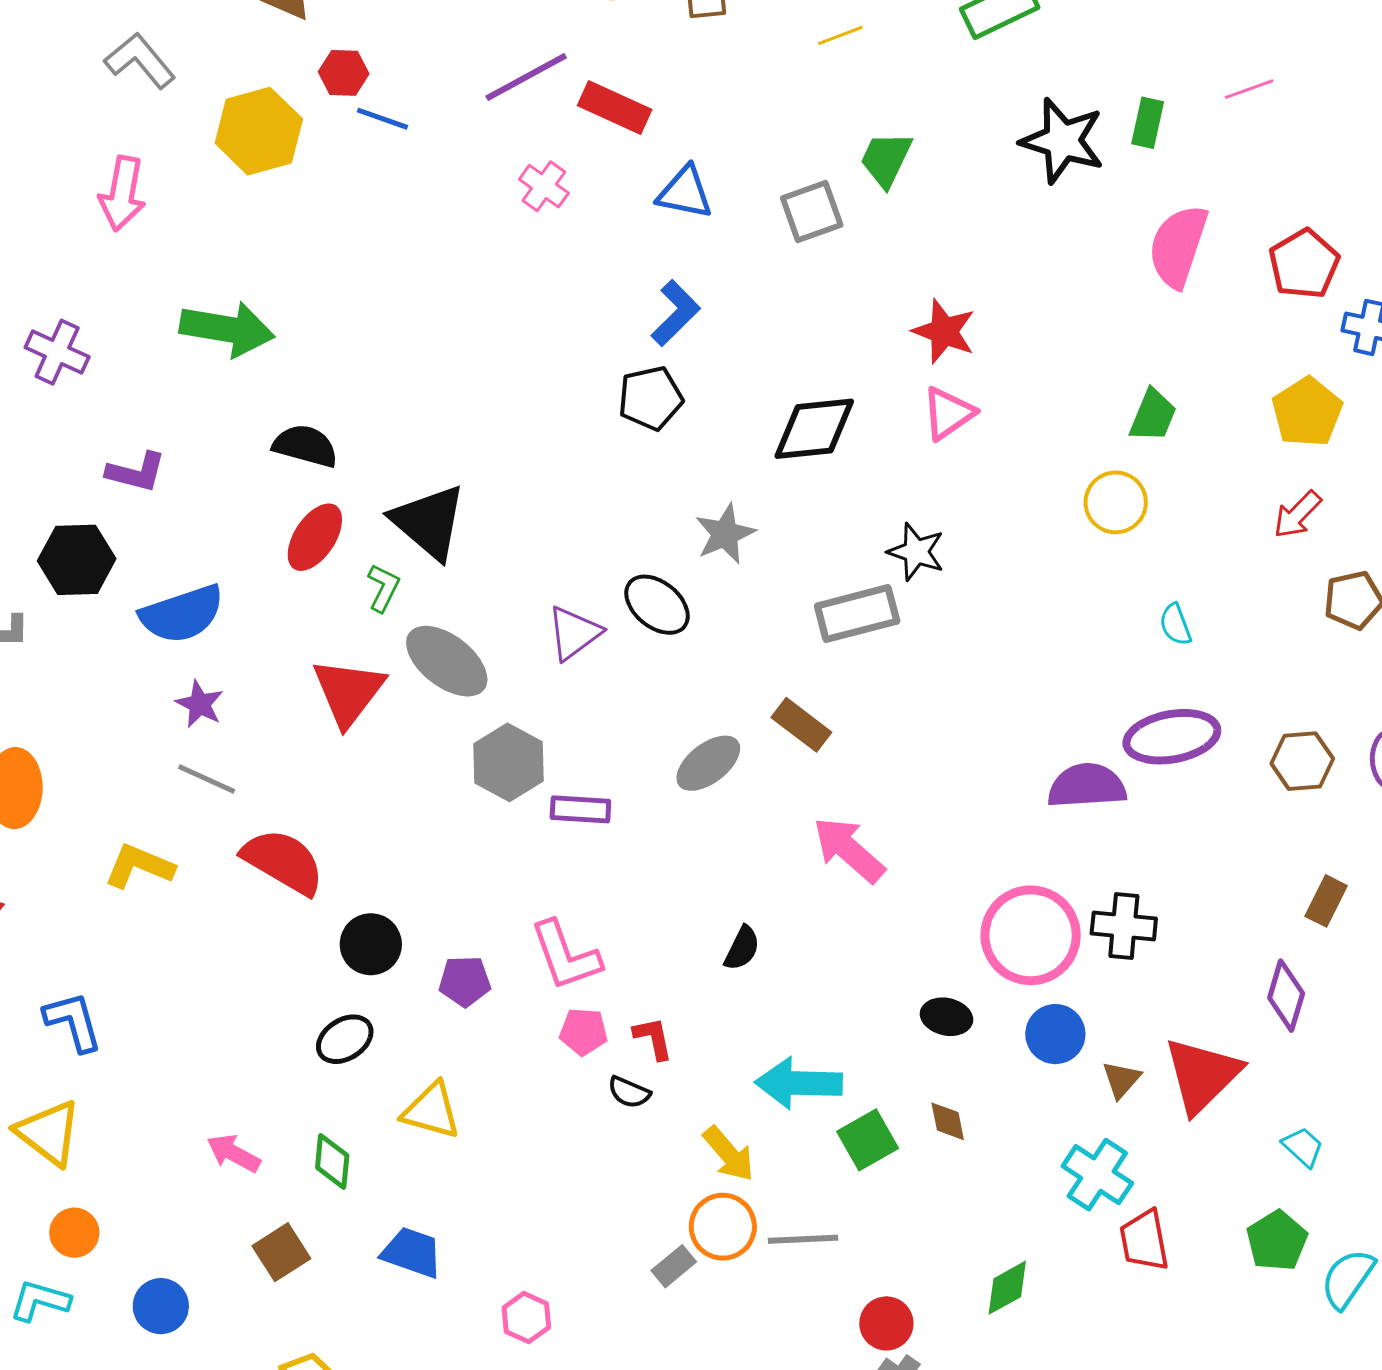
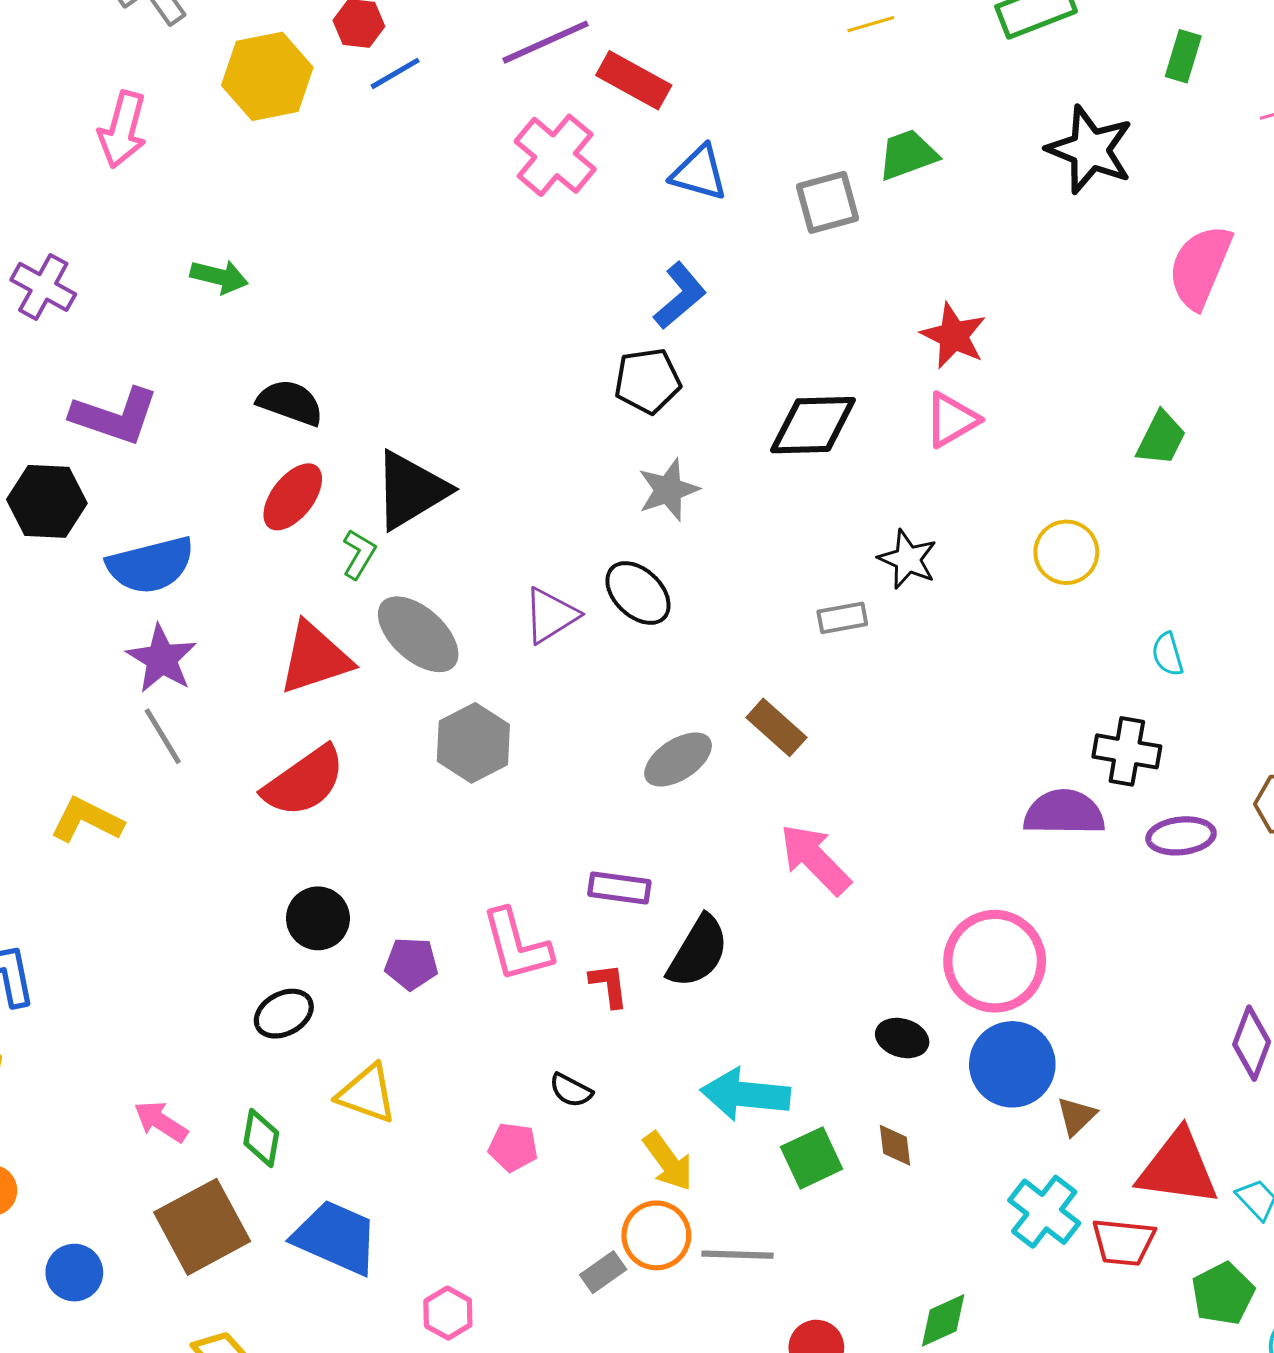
blue line: (383, 119) -> (395, 73), turned -54
green rectangle: (1148, 123) -> (1183, 56), moved
green trapezoid: (886, 159) -> (908, 155), turned 40
pink cross: (544, 186) -> (555, 155), size x1.6
green arrow: (227, 329) -> (219, 277), size x0.6
purple L-shape: (136, 472) -> (115, 416), size x1.4
yellow circle: (1116, 502) -> (1066, 552), moved
black triangle: (429, 522) -> (411, 490), turned 44
gray star: (725, 534) -> (668, 490), moved
gray rectangle: (857, 614) -> (842, 618), size x0.6
red triangle: (348, 692) -> (315, 658), turned 30
purple star: (200, 704) -> (162, 659), size x1.4
purple ellipse: (1172, 737) -> (1181, 836), moved, size x0.7
gray line: (207, 779) -> (163, 736), turned 30
purple rectangle: (580, 809) -> (619, 888), moved
red semicircle: (283, 862) -> (304, 781), moved, turned 110
black cross: (1124, 926) -> (1127, 751), moved
black semicircle: (742, 948) -> (698, 952), size x1.6
pink pentagon: (584, 1032) -> (513, 1147), moved
blue circle: (1055, 1034) -> (1012, 1064), size x1.4
red L-shape: (653, 1038) -> (609, 985), moved
red triangle: (1202, 1075) -> (1178, 1168), moved, turned 48
red trapezoid: (1144, 1240) -> (1123, 1242), moved, turned -78
brown square: (281, 1252) -> (202, 1227), size x1.6
blue trapezoid: (412, 1252) -> (336, 1237), size x1.4

